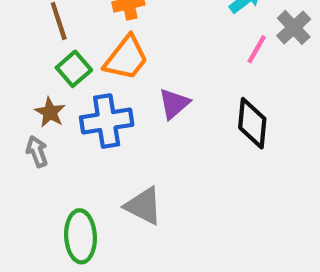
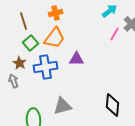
purple triangle: (174, 104) -> (77, 59), turned 42
black diamond: (252, 123) -> (113, 105), moved
gray triangle: (144, 206) -> (63, 106), turned -42

